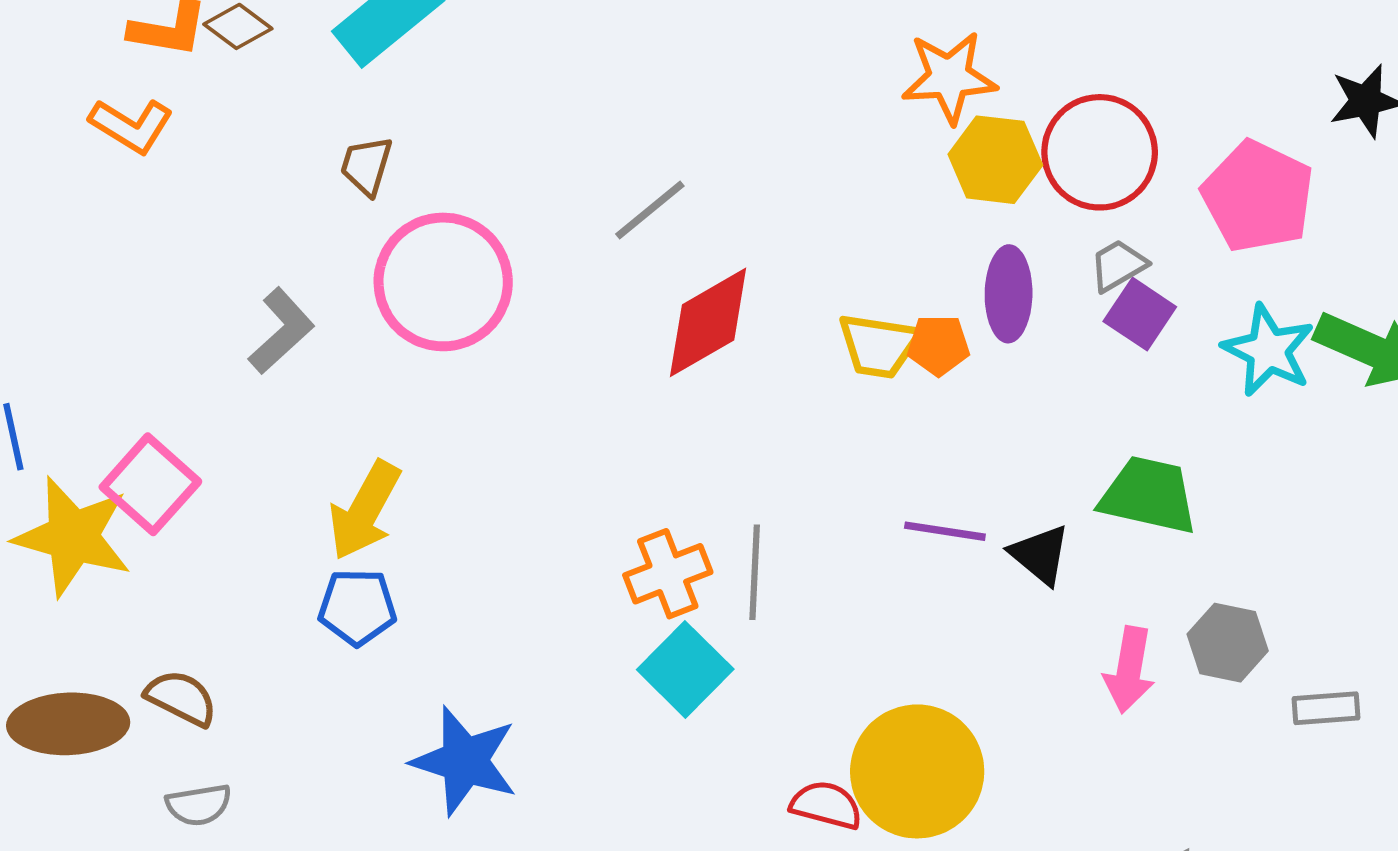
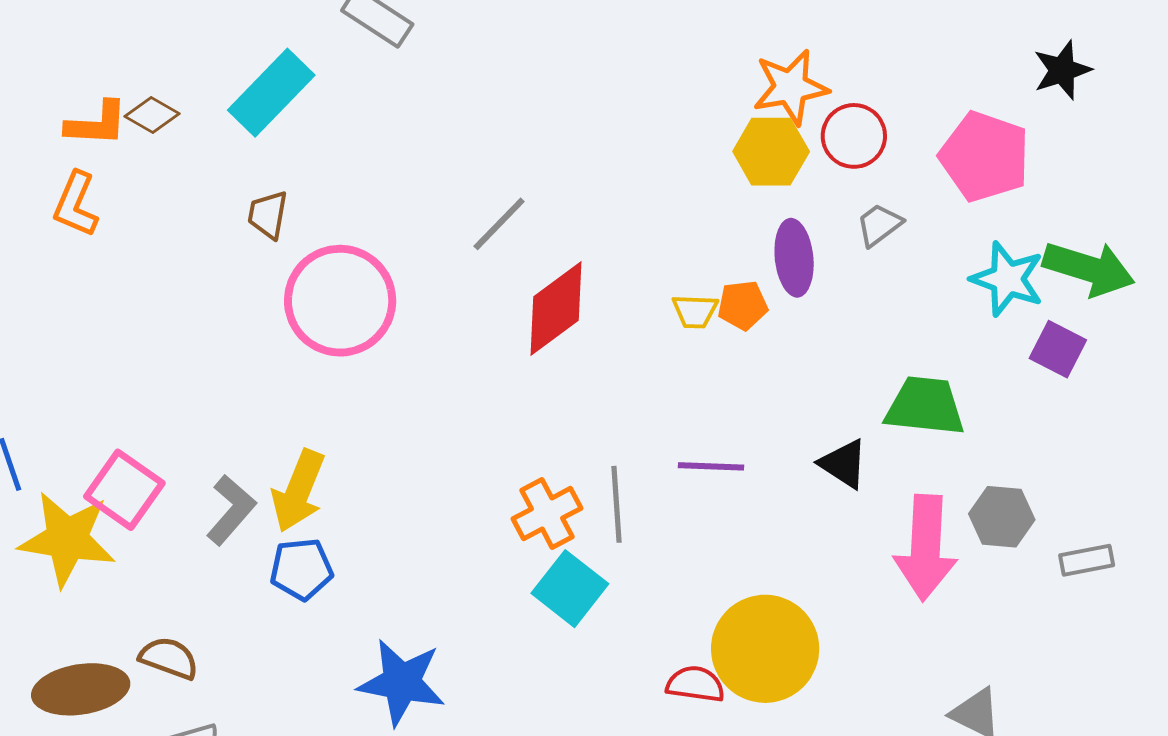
orange star: (949, 77) -> (791, 87), moved
orange L-shape: (131, 126) -> (76, 204), turned 88
red circle: (1100, 152) -> (854, 136), size x0.7
purple square: (1140, 314) -> (1058, 349), moved
gray L-shape: (281, 331) -> (231, 510), moved
yellow trapezoid: (879, 346) -> (695, 311), size x0.7
purple line: (945, 531) -> (711, 466), moved
pink arrow: (1129, 670) -> (926, 548), size x1.5

